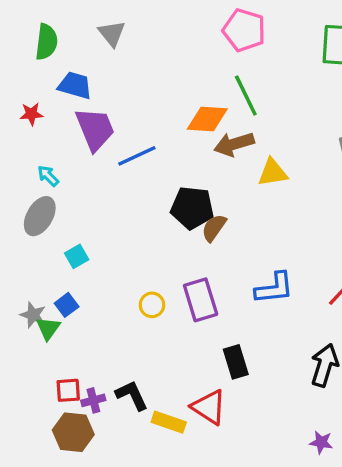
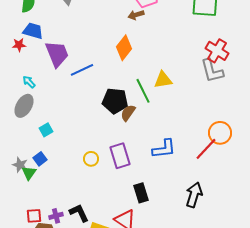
blue trapezoid: (75, 85) -> (33, 31), moved
green line: (246, 95) -> (143, 91), moved
orange diamond: (207, 119) -> (124, 48), turned -55
brown arrow: (234, 144) -> (136, 15), moved, size x0.7
red square: (68, 390) -> (34, 216), moved

